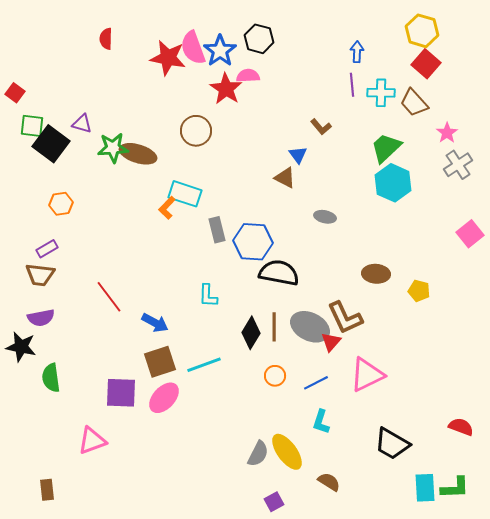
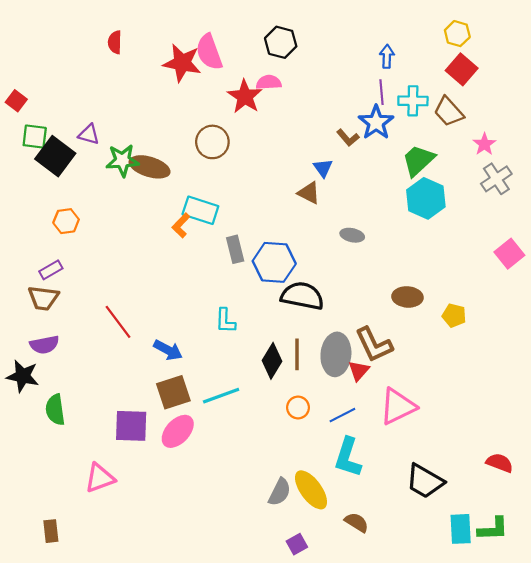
yellow hexagon: (422, 31) -> (457, 34), size x0.7
blue star: (220, 51) -> (376, 122), moved
gray ellipse: (310, 327) -> (336, 354), turned 69
cyan L-shape: (321, 422) -> (348, 457), size x1.5

